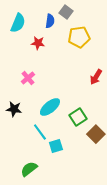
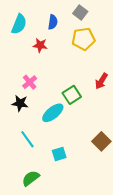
gray square: (66, 12) -> (80, 13), moved
black star: (14, 109) -> (20, 103), moved
green square: (78, 117) -> (72, 95), moved
cyan line: (40, 132) -> (27, 139), moved

